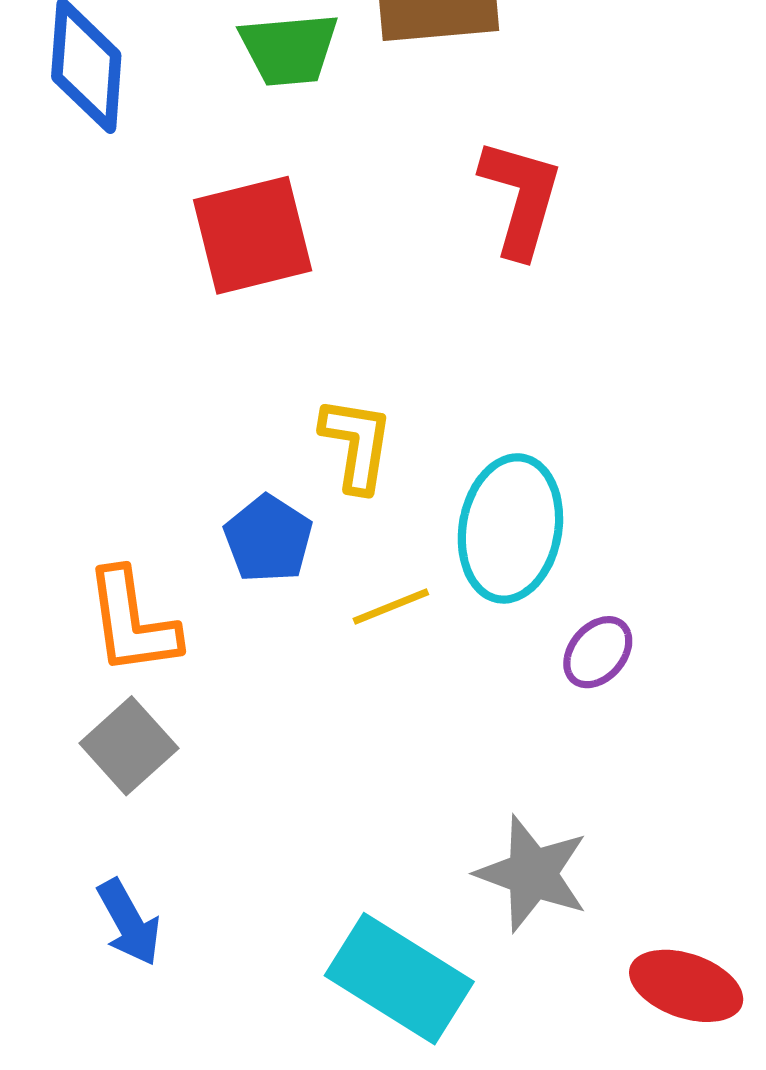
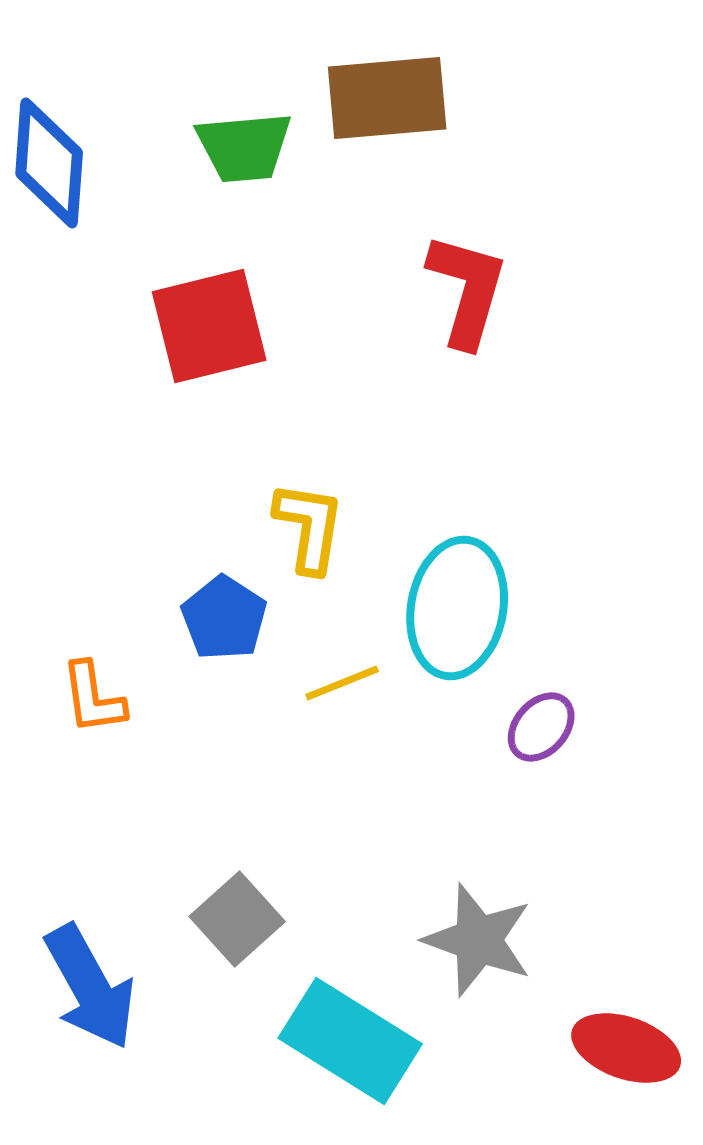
orange L-shape: (132, 622) -> (93, 698), size x0.7
gray square: (129, 746) -> (237, 919), moved
blue arrow: (129, 922) -> (90, 987), size x1.5

